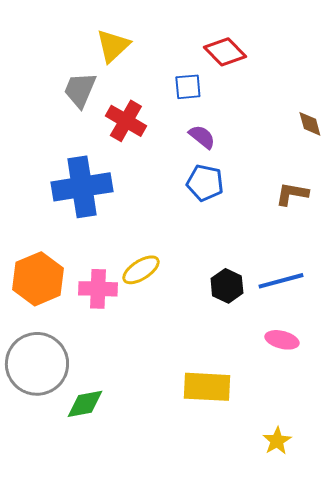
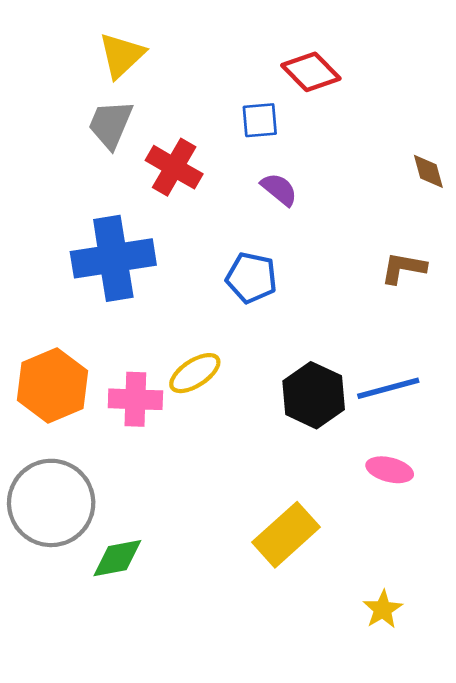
yellow triangle: (113, 46) -> (122, 55), moved
blue pentagon: (205, 183) -> (251, 278), moved
black hexagon: (227, 286) -> (314, 395), size x1.4
yellow rectangle: (207, 387) -> (286, 535), turned -45

